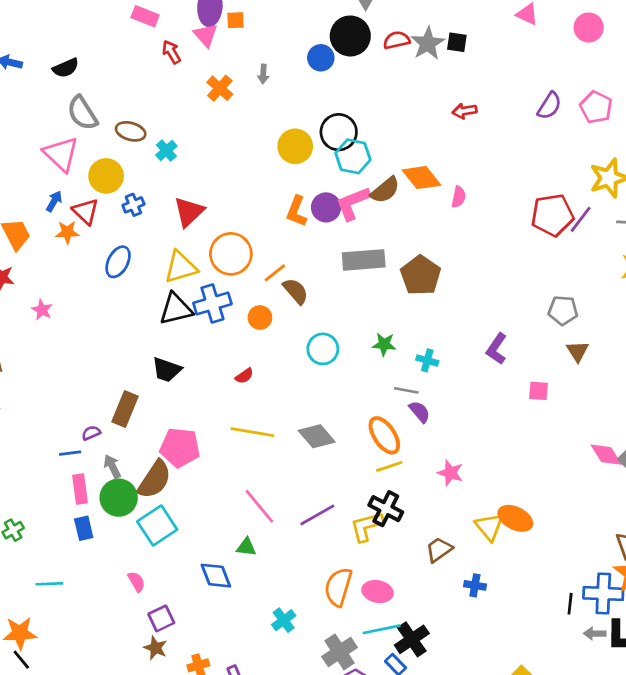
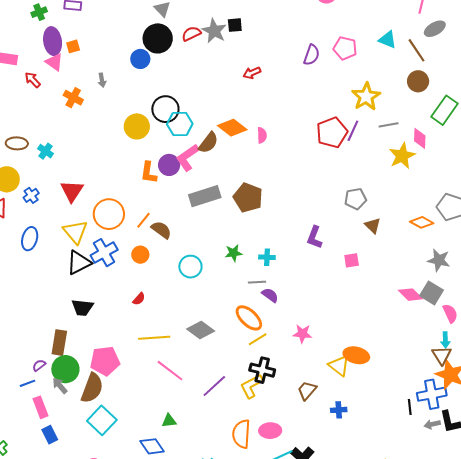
yellow triangle: (181, 267) -> (75, 232), turned -40
green circle: (119, 498) -> (65, 369), moved
pink line: (259, 506) -> (170, 371), moved

